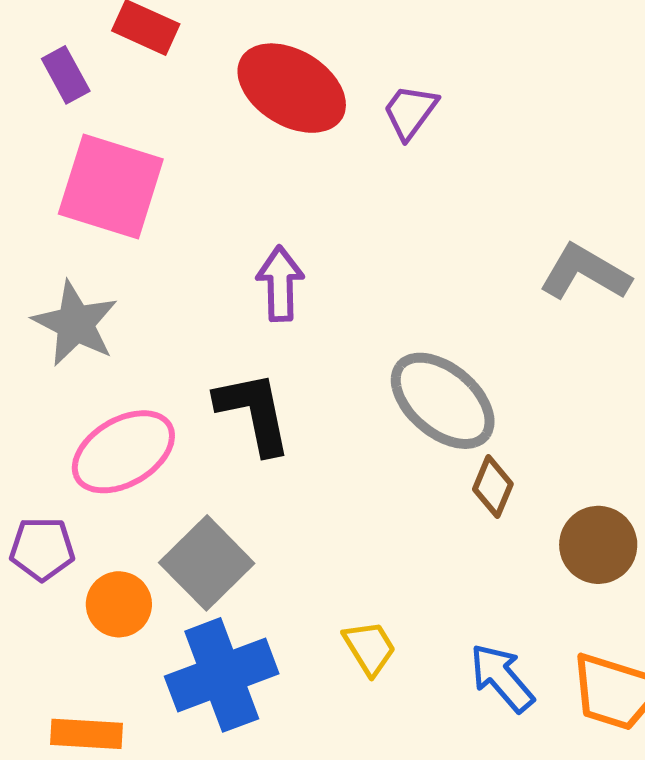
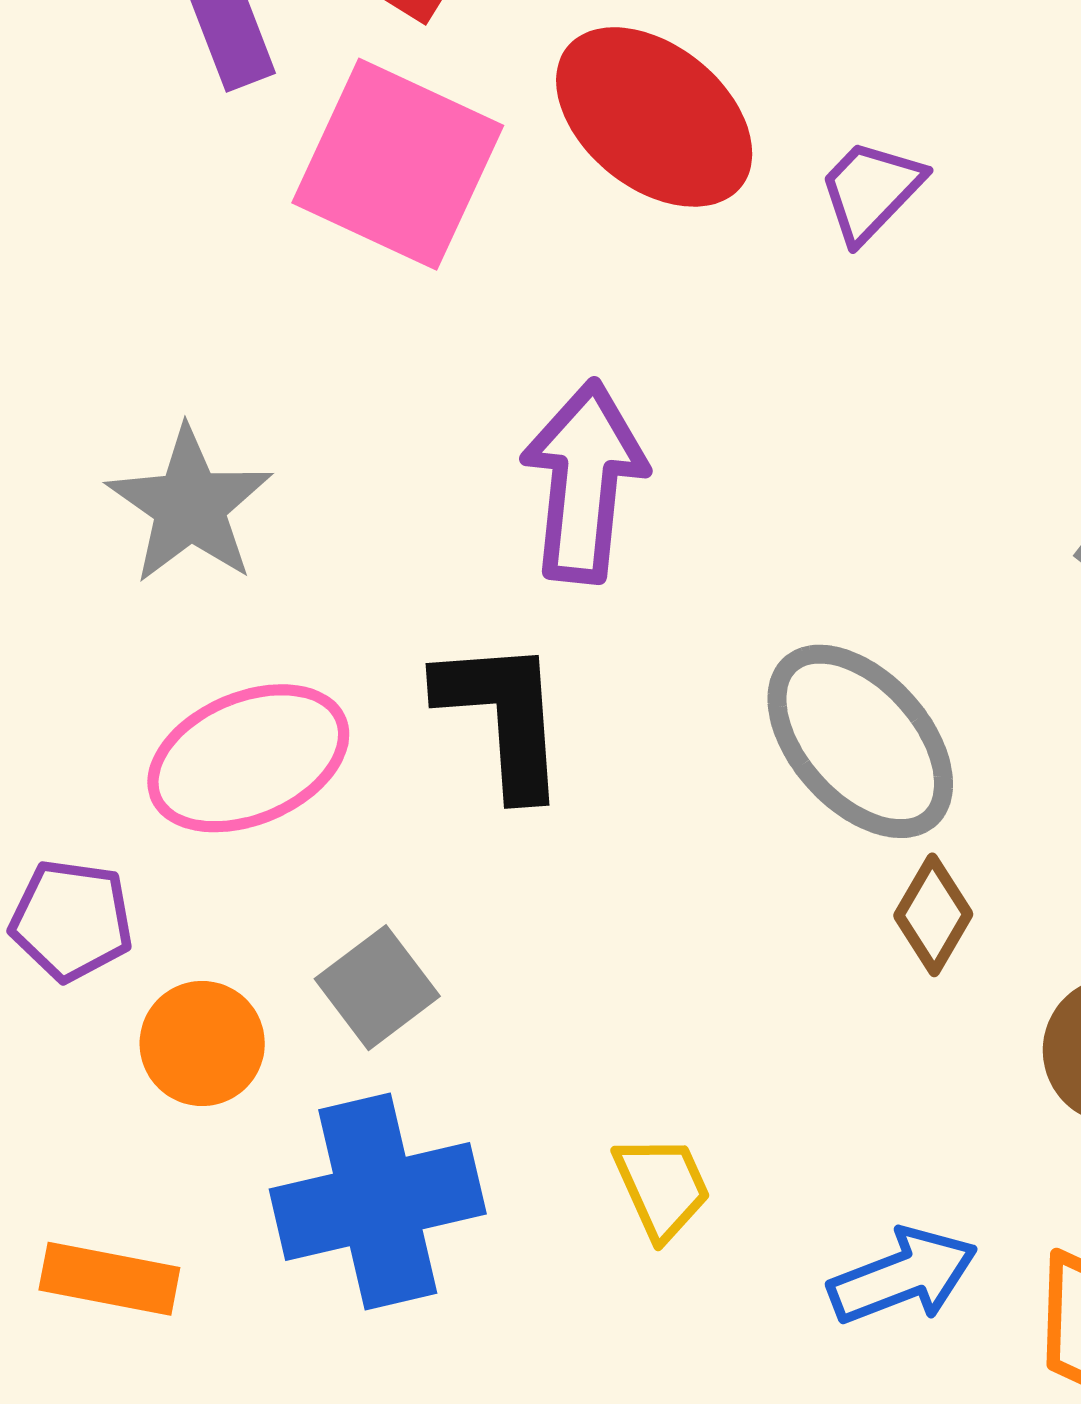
pink square: (111, 186) -> (398, 164), moved
purple arrow: (280, 284) -> (584, 481), size x1.4
gray square: (207, 563) -> (377, 988), size x0.7
blue arrow: (502, 678) -> (903, 1276), turned 102

